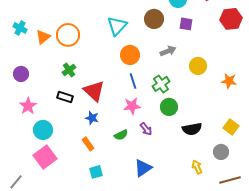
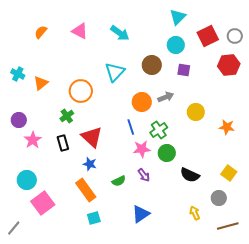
orange circle: (68, 35) -> (81, 91), moved
orange circle: (130, 55) -> (142, 102), moved
black rectangle: (65, 97) -> (63, 143), turned 56
pink star: (28, 106) -> (33, 140), moved
pink star: (132, 106) -> (142, 149), moved
black semicircle: (192, 129) -> (190, 175), turned 36
cyan circle: (43, 130) -> (27, 180), moved
orange rectangle: (88, 144) -> (86, 190), size x1.6

